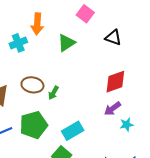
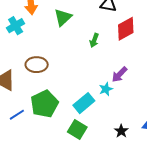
red diamond: (115, 82) -> (126, 29), moved
green arrow: (53, 93) -> (94, 40), moved
cyan star: (127, 125) -> (106, 89), moved

